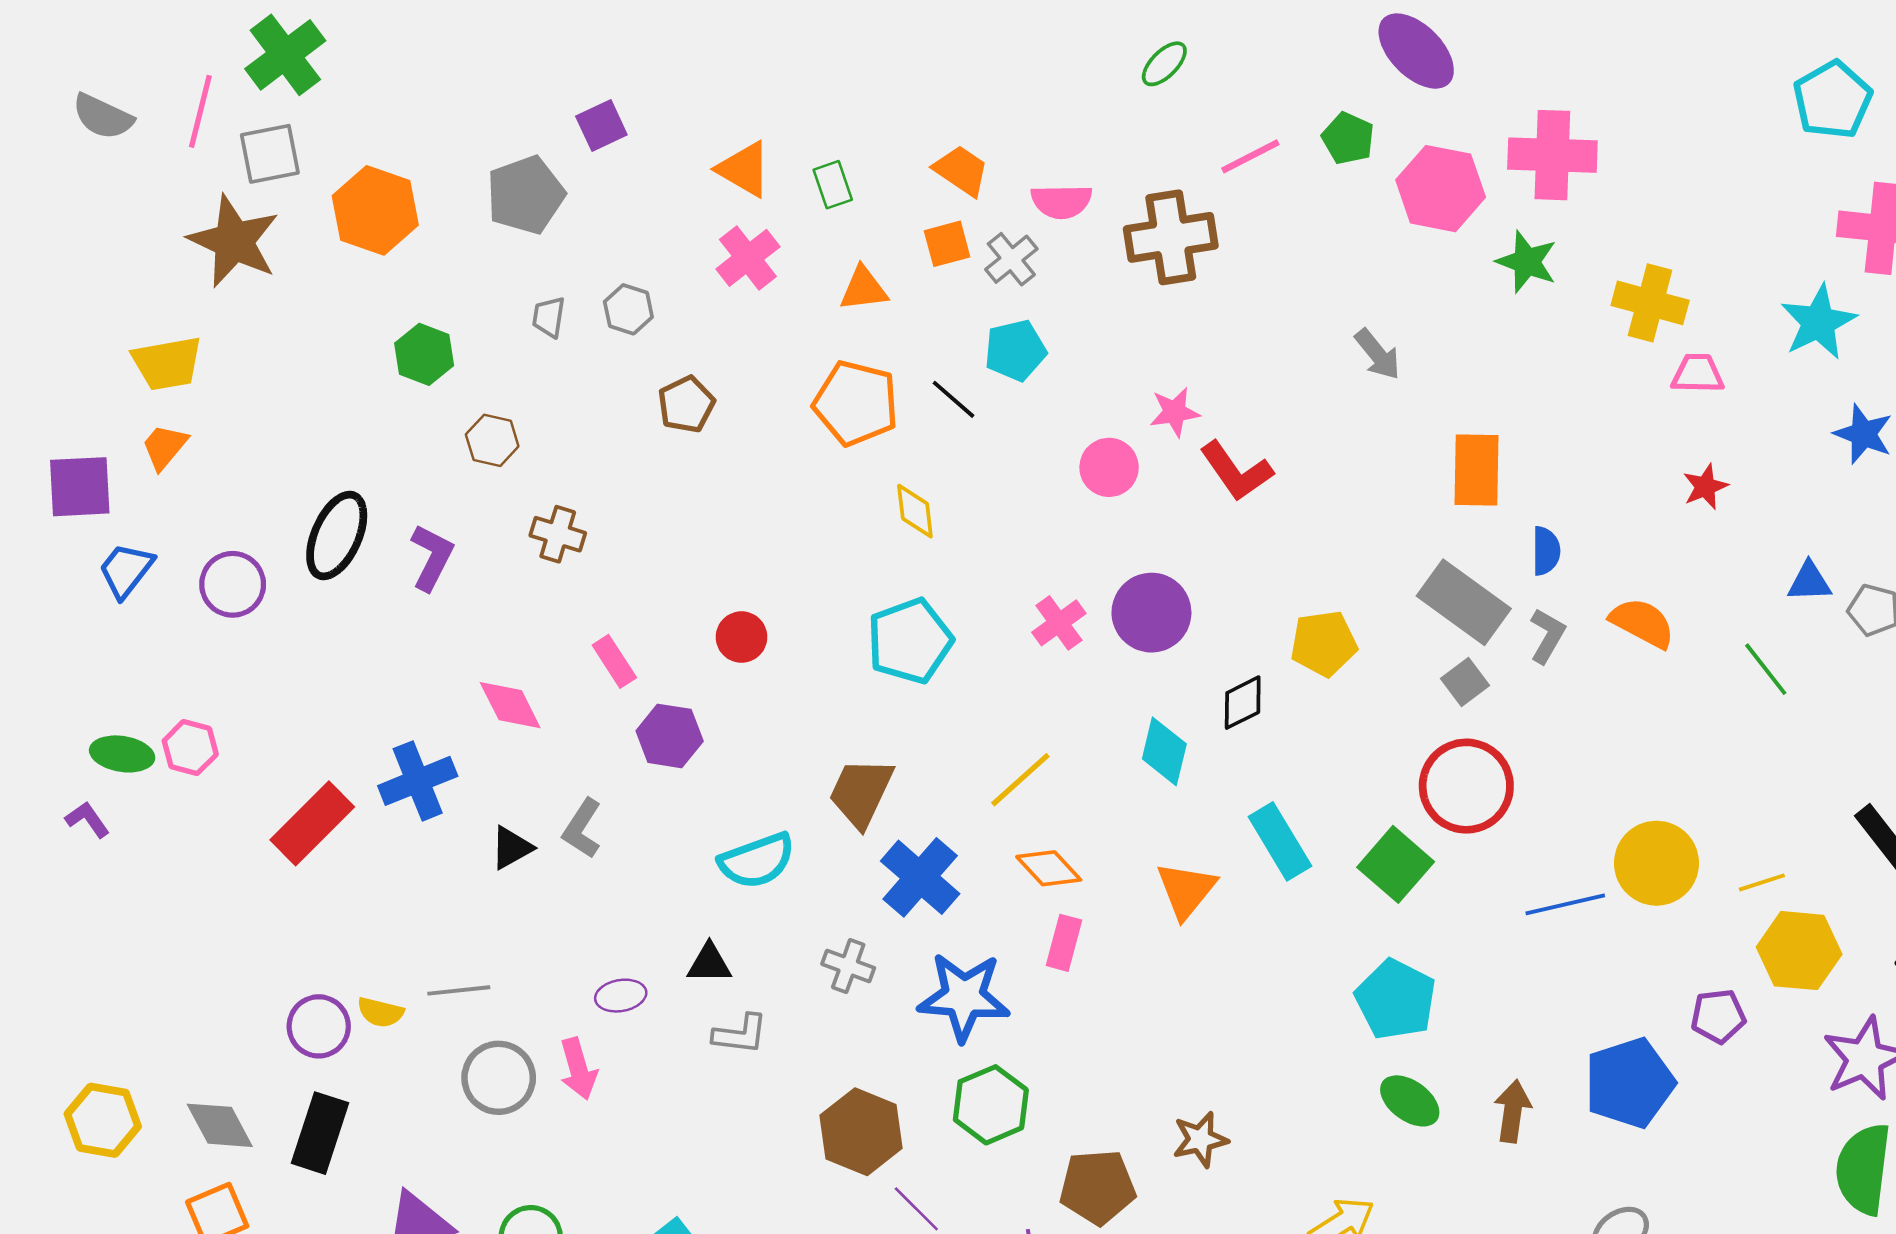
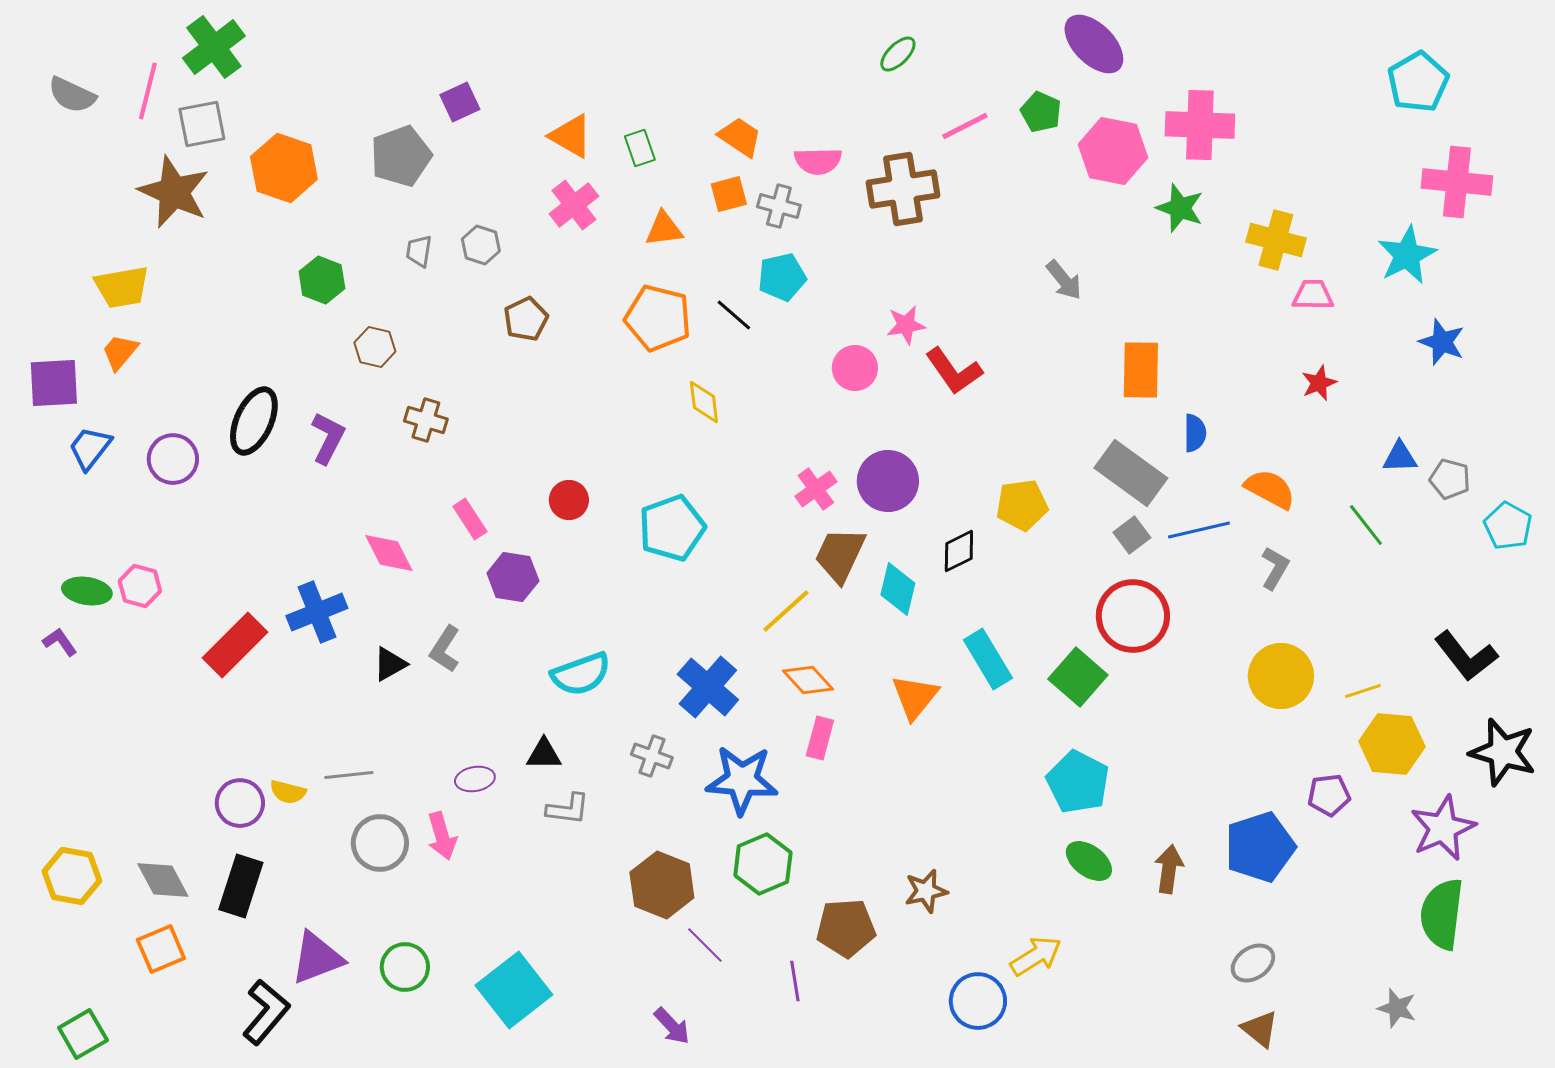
gray cross: (1011, 259) -> (779, 206), turned -36
gray L-shape: (1547, 636) -> (1275, 568), moved
cyan pentagon: (910, 641) -> (672, 528), moved
brown trapezoid: (861, 793) -> (840, 555), moved
blue line: (1565, 904) -> (1199, 530), moved

